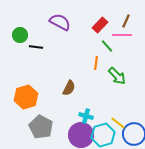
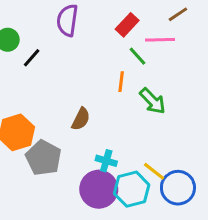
brown line: (126, 21) -> (178, 14), moved, turned 32
purple semicircle: (60, 22) -> (67, 20), turned -110
black line: (36, 47) -> (32, 58), turned -56
gray pentagon: (41, 127) -> (43, 158), moved

